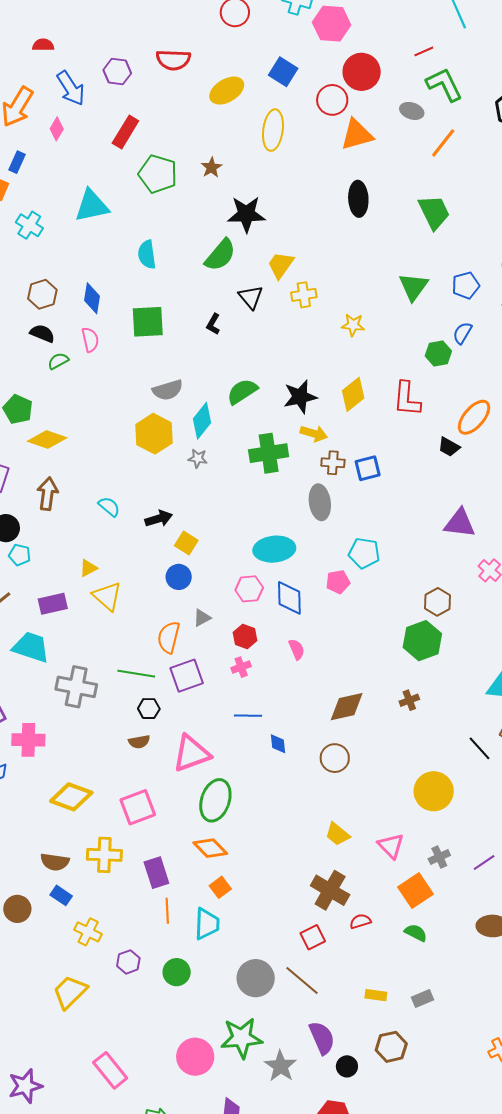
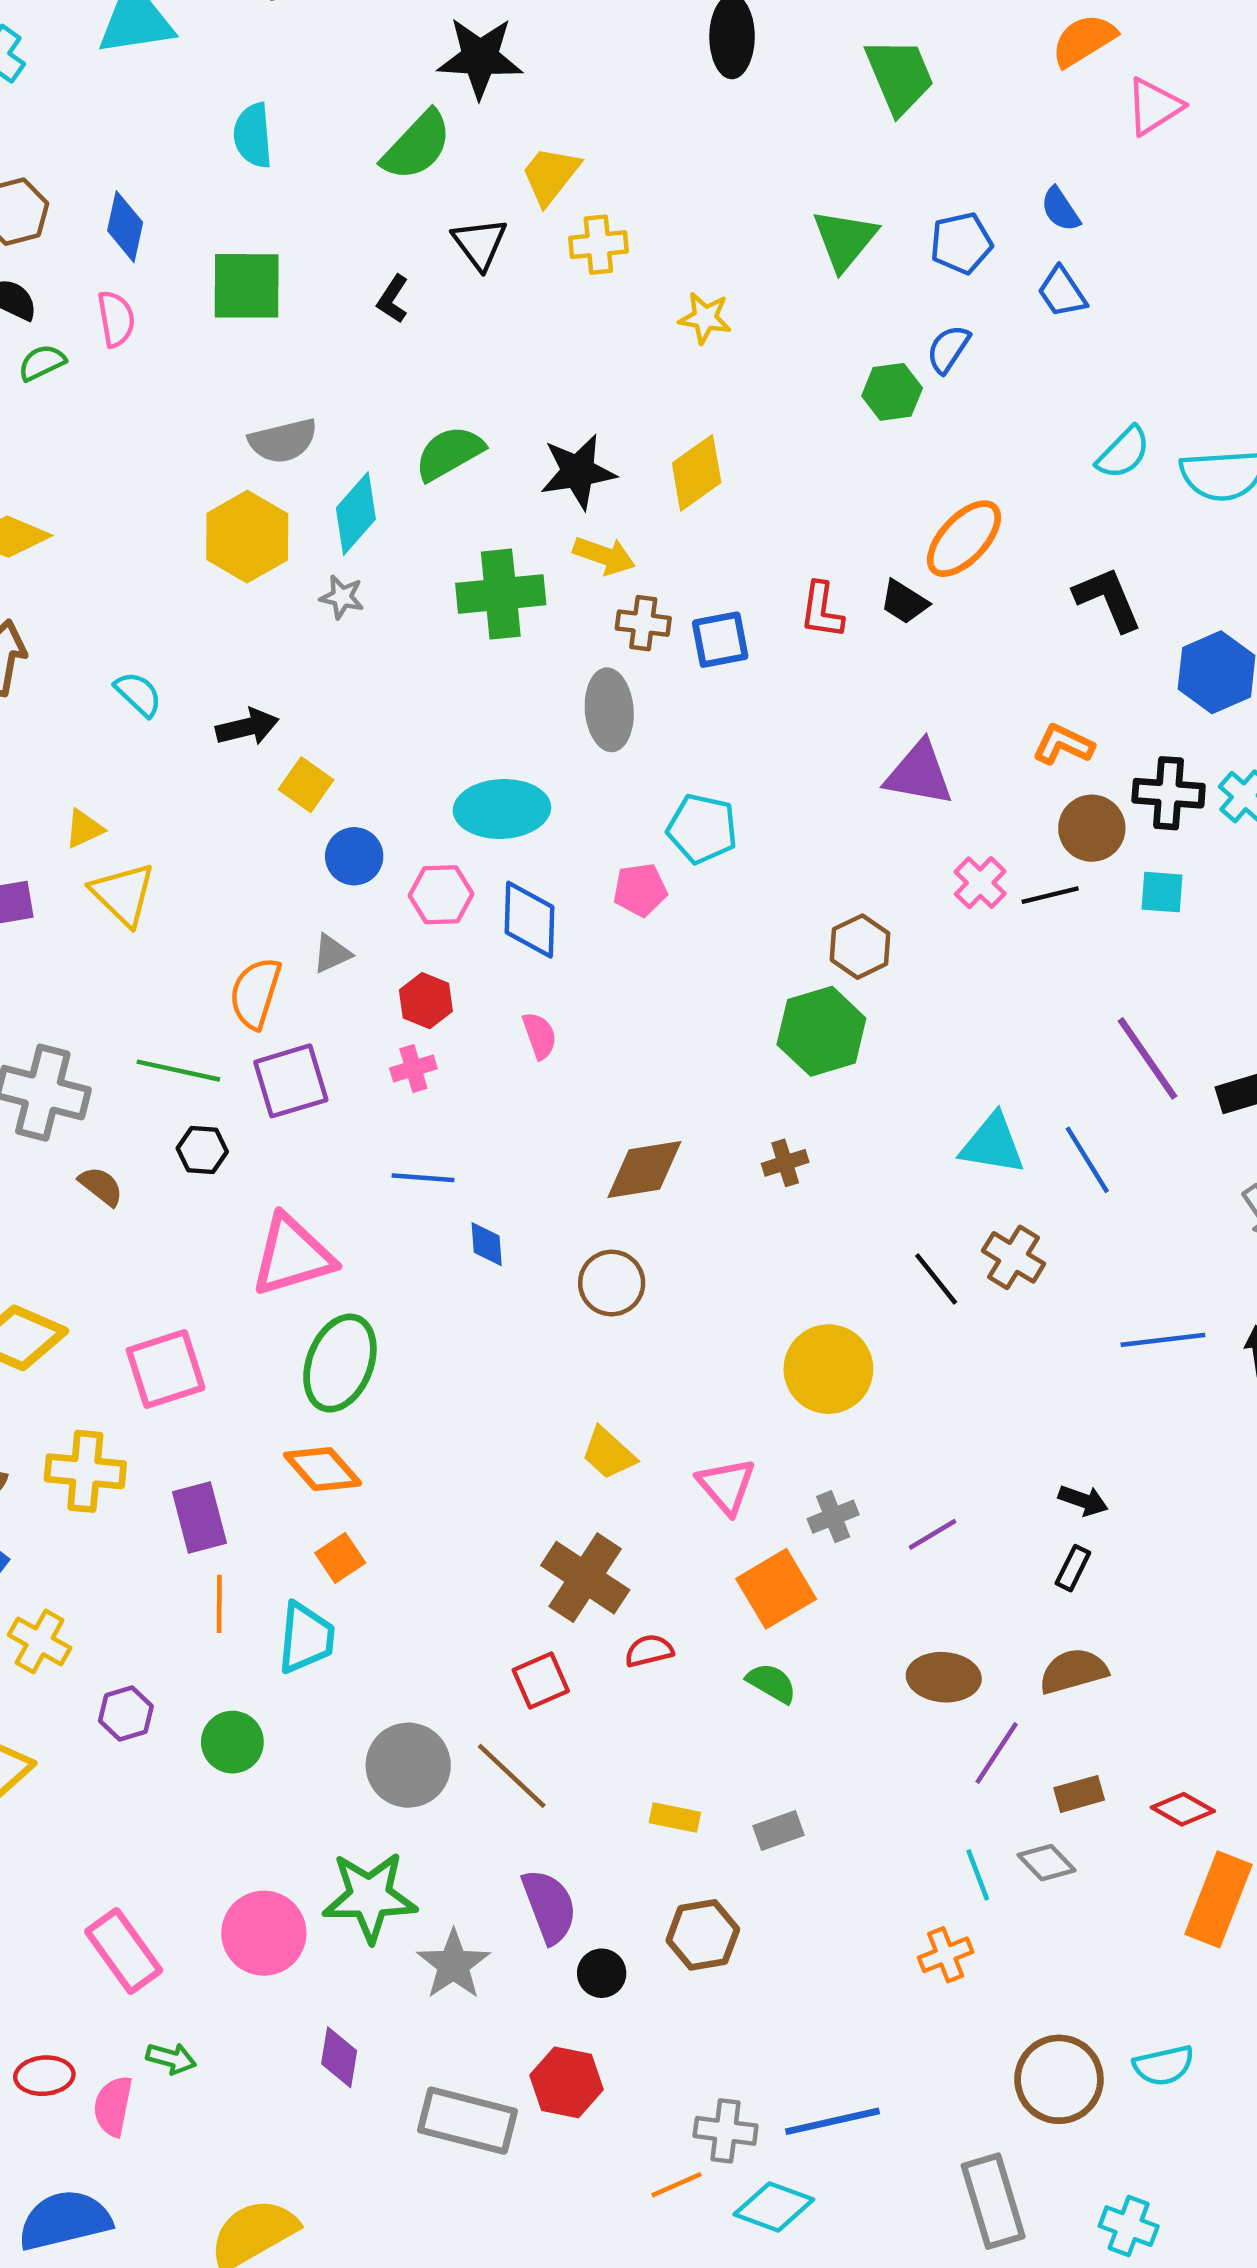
red L-shape: (407, 399) -> (822, 610), moved, size x0.7
blue circle: (179, 577) -> (354, 856), moved
brown semicircle: (139, 742) -> (101, 1186), moved, turned -135
pink rectangle: (110, 1070) -> (124, 1951), moved

